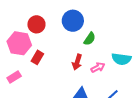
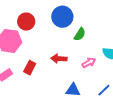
red rectangle: (37, 57) -> (30, 68), moved
red arrow: (77, 62) -> (59, 59), moved, turned 77

